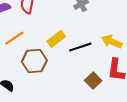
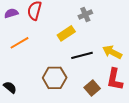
yellow rectangle: (56, 39) -> (66, 33), moved
brown hexagon: (34, 61) -> (55, 78), moved

